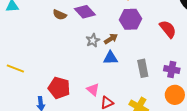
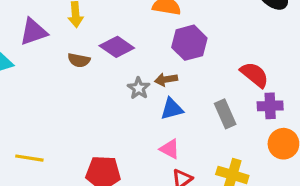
red semicircle: (168, 29) -> (254, 75), moved
brown arrow: (111, 39) -> (166, 79), turned -144
pink triangle: (93, 90) -> (170, 149), moved

